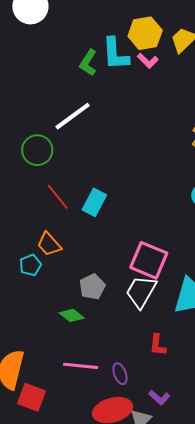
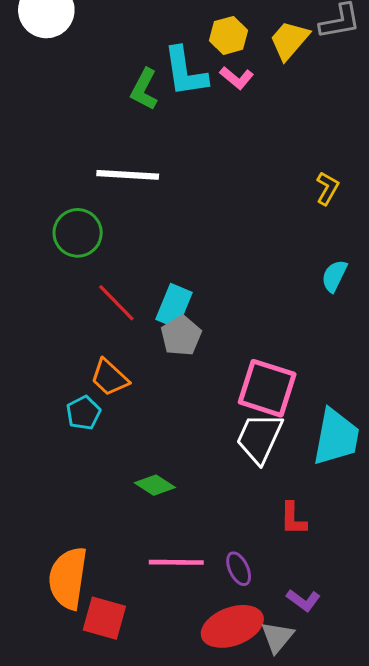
yellow hexagon: (145, 33) -> (228, 35), size x0.7
white line: (73, 116) -> (128, 175), turned 45
gray pentagon: (92, 287) -> (181, 336), moved

